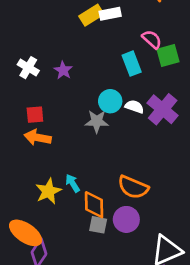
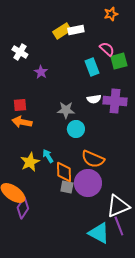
white cross: (28, 68) -> (20, 52), moved
cyan circle: (110, 101) -> (76, 129), moved
white semicircle: (134, 107) -> (94, 99), turned 152
purple cross: (163, 109) -> (115, 101), turned -35
purple circle: (126, 219) -> (88, 183), size x1.4

